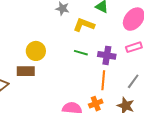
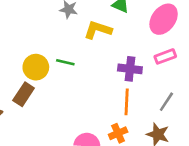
green line: (81, 53) -> (65, 62), moved
brown rectangle: (26, 71) -> (24, 94), turned -54

